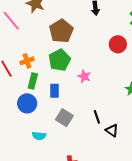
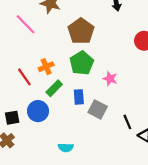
green rectangle: (33, 81) -> (54, 88), turned 35
blue circle: (27, 103) -> (38, 111), moved
gray square: (64, 118) -> (98, 109), moved

